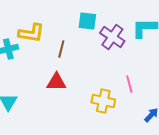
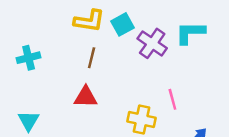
cyan square: (87, 21) -> (122, 24), turned -36
yellow L-shape: (31, 33) -> (89, 21), moved

